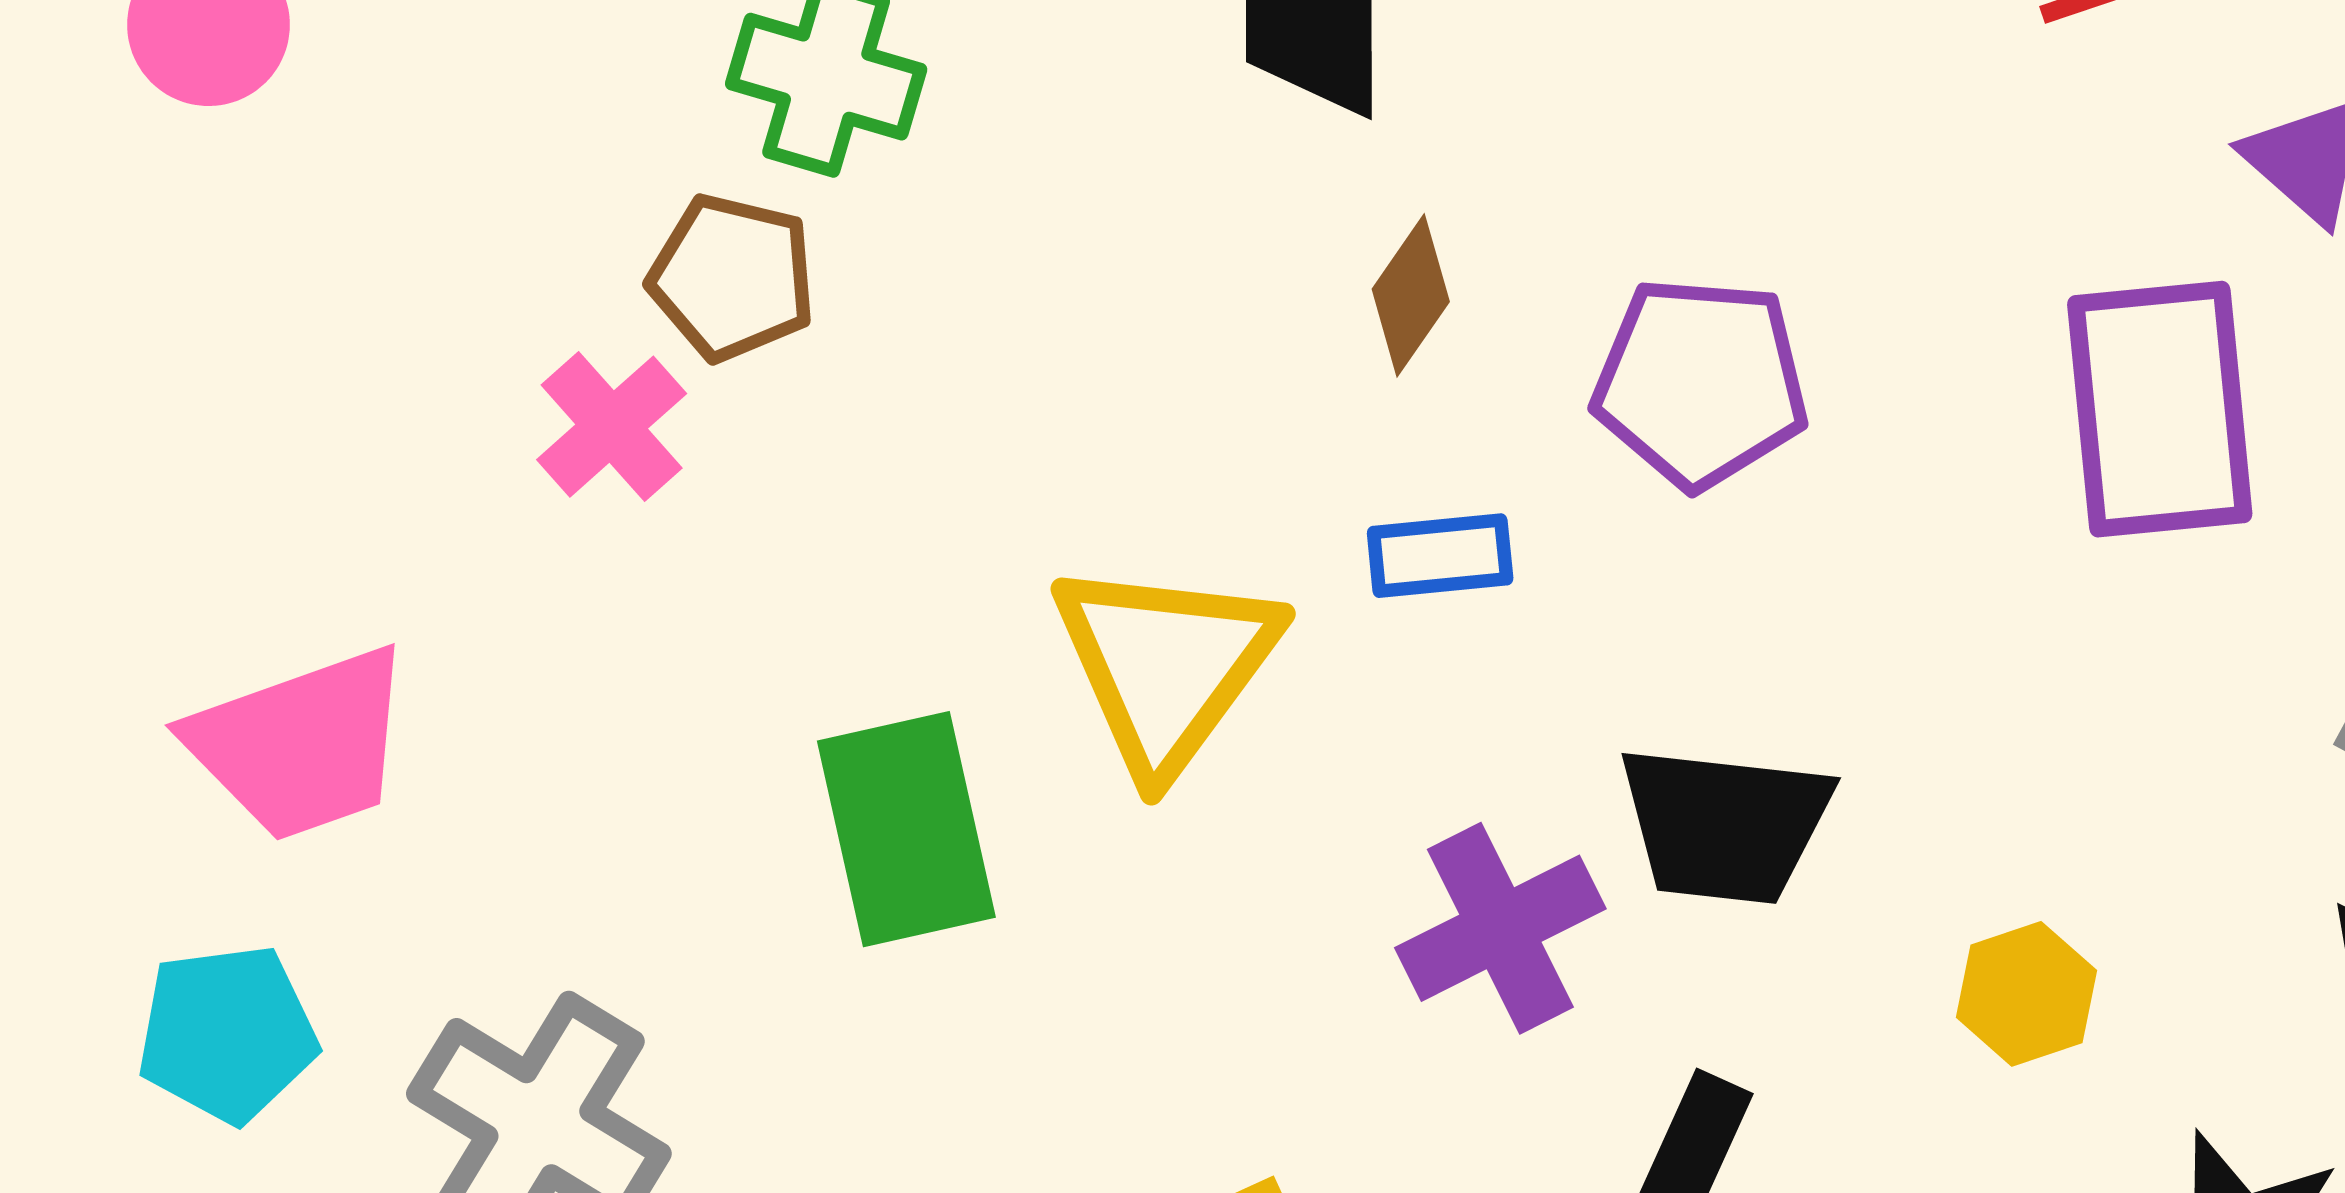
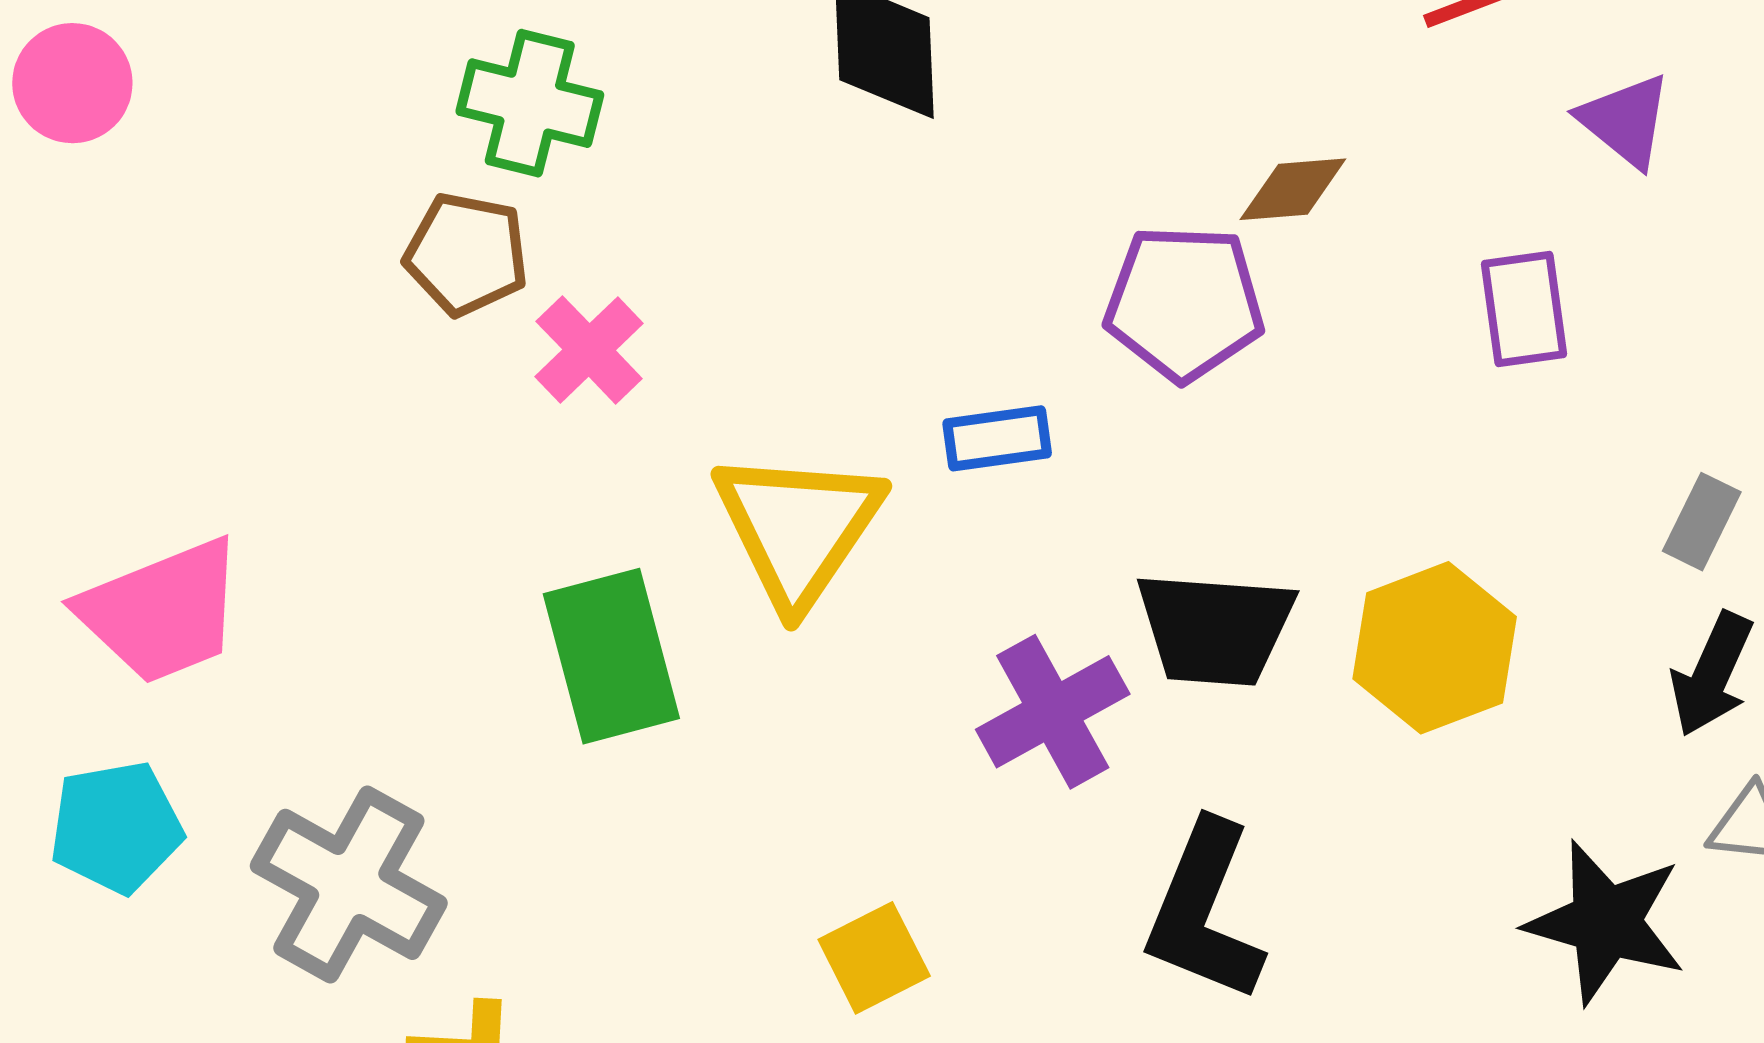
brown diamond: (1411, 295) -> (1293, 189), moved, turned 53
purple rectangle: (2160, 409) -> (1524, 309), size x0.6
pink cross: (612, 427) -> (589, 350), moved
yellow hexagon: (2026, 994) -> (1435, 648), moved, size x1.6

